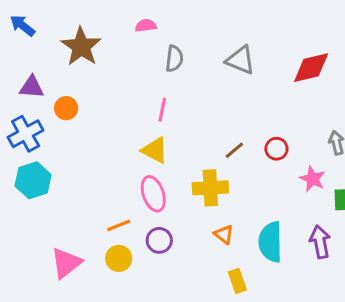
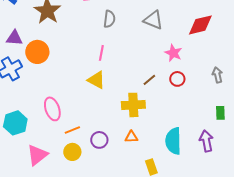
orange circle: (66, 108) -> (37, 52), size x1.5
pink star: (313, 179) -> (173, 53), moved
cyan hexagon: (33, 180) -> (15, 123), moved
pink ellipse: (153, 194) -> (52, 109), moved
orange triangle: (224, 234) -> (131, 137), moved, turned -40

